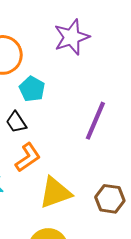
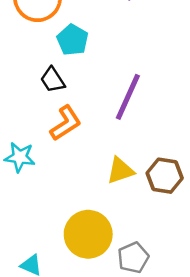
purple line: (95, 121) -> (128, 97), moved
yellow triangle: (55, 193) -> (120, 170), moved, size x0.7

